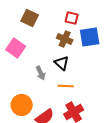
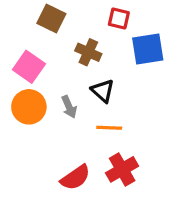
brown cross: (65, 39) -> (88, 52), moved
orange circle: (22, 105) -> (29, 107), moved

